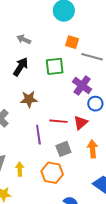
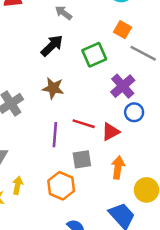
green square: (55, 66) -> (94, 55), turned -30
yellow arrow: (20, 169) -> (18, 185), moved

